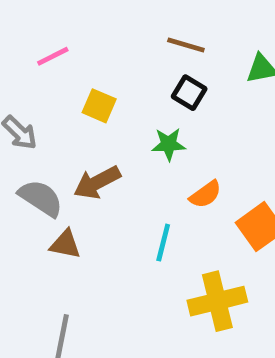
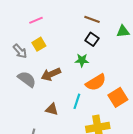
yellow square: (99, 106) -> (39, 44), moved, turned 32
orange semicircle: (205, 194) -> (96, 82), size x1.5
brown triangle: (65, 244) -> (52, 109), moved

